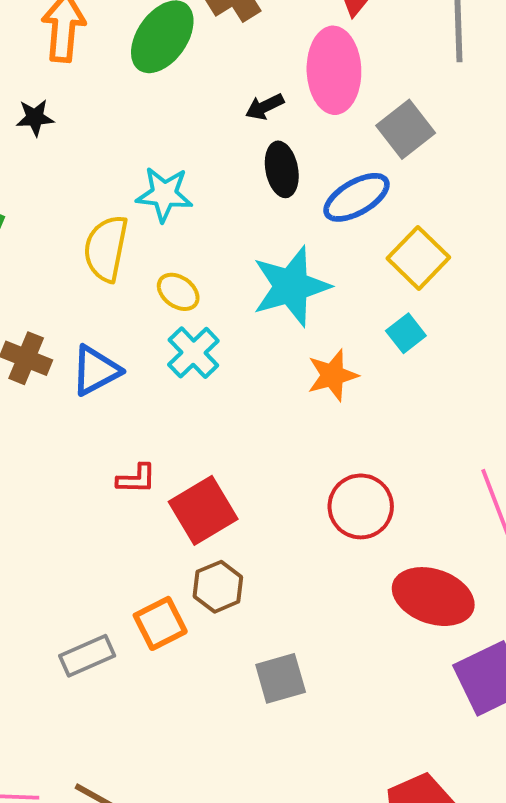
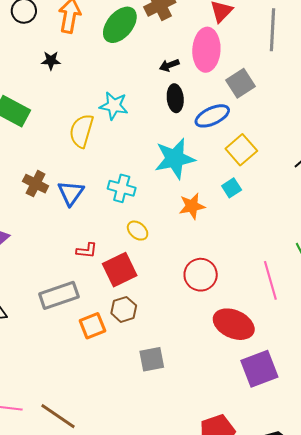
yellow ellipse: (178, 292) -> (138, 231), moved
cyan cross: (193, 353) -> (122, 188), turned -36
blue triangle: (96, 370) -> (71, 193), turned -32
gray rectangle: (87, 656) -> (59, 295), moved, size x1.4

